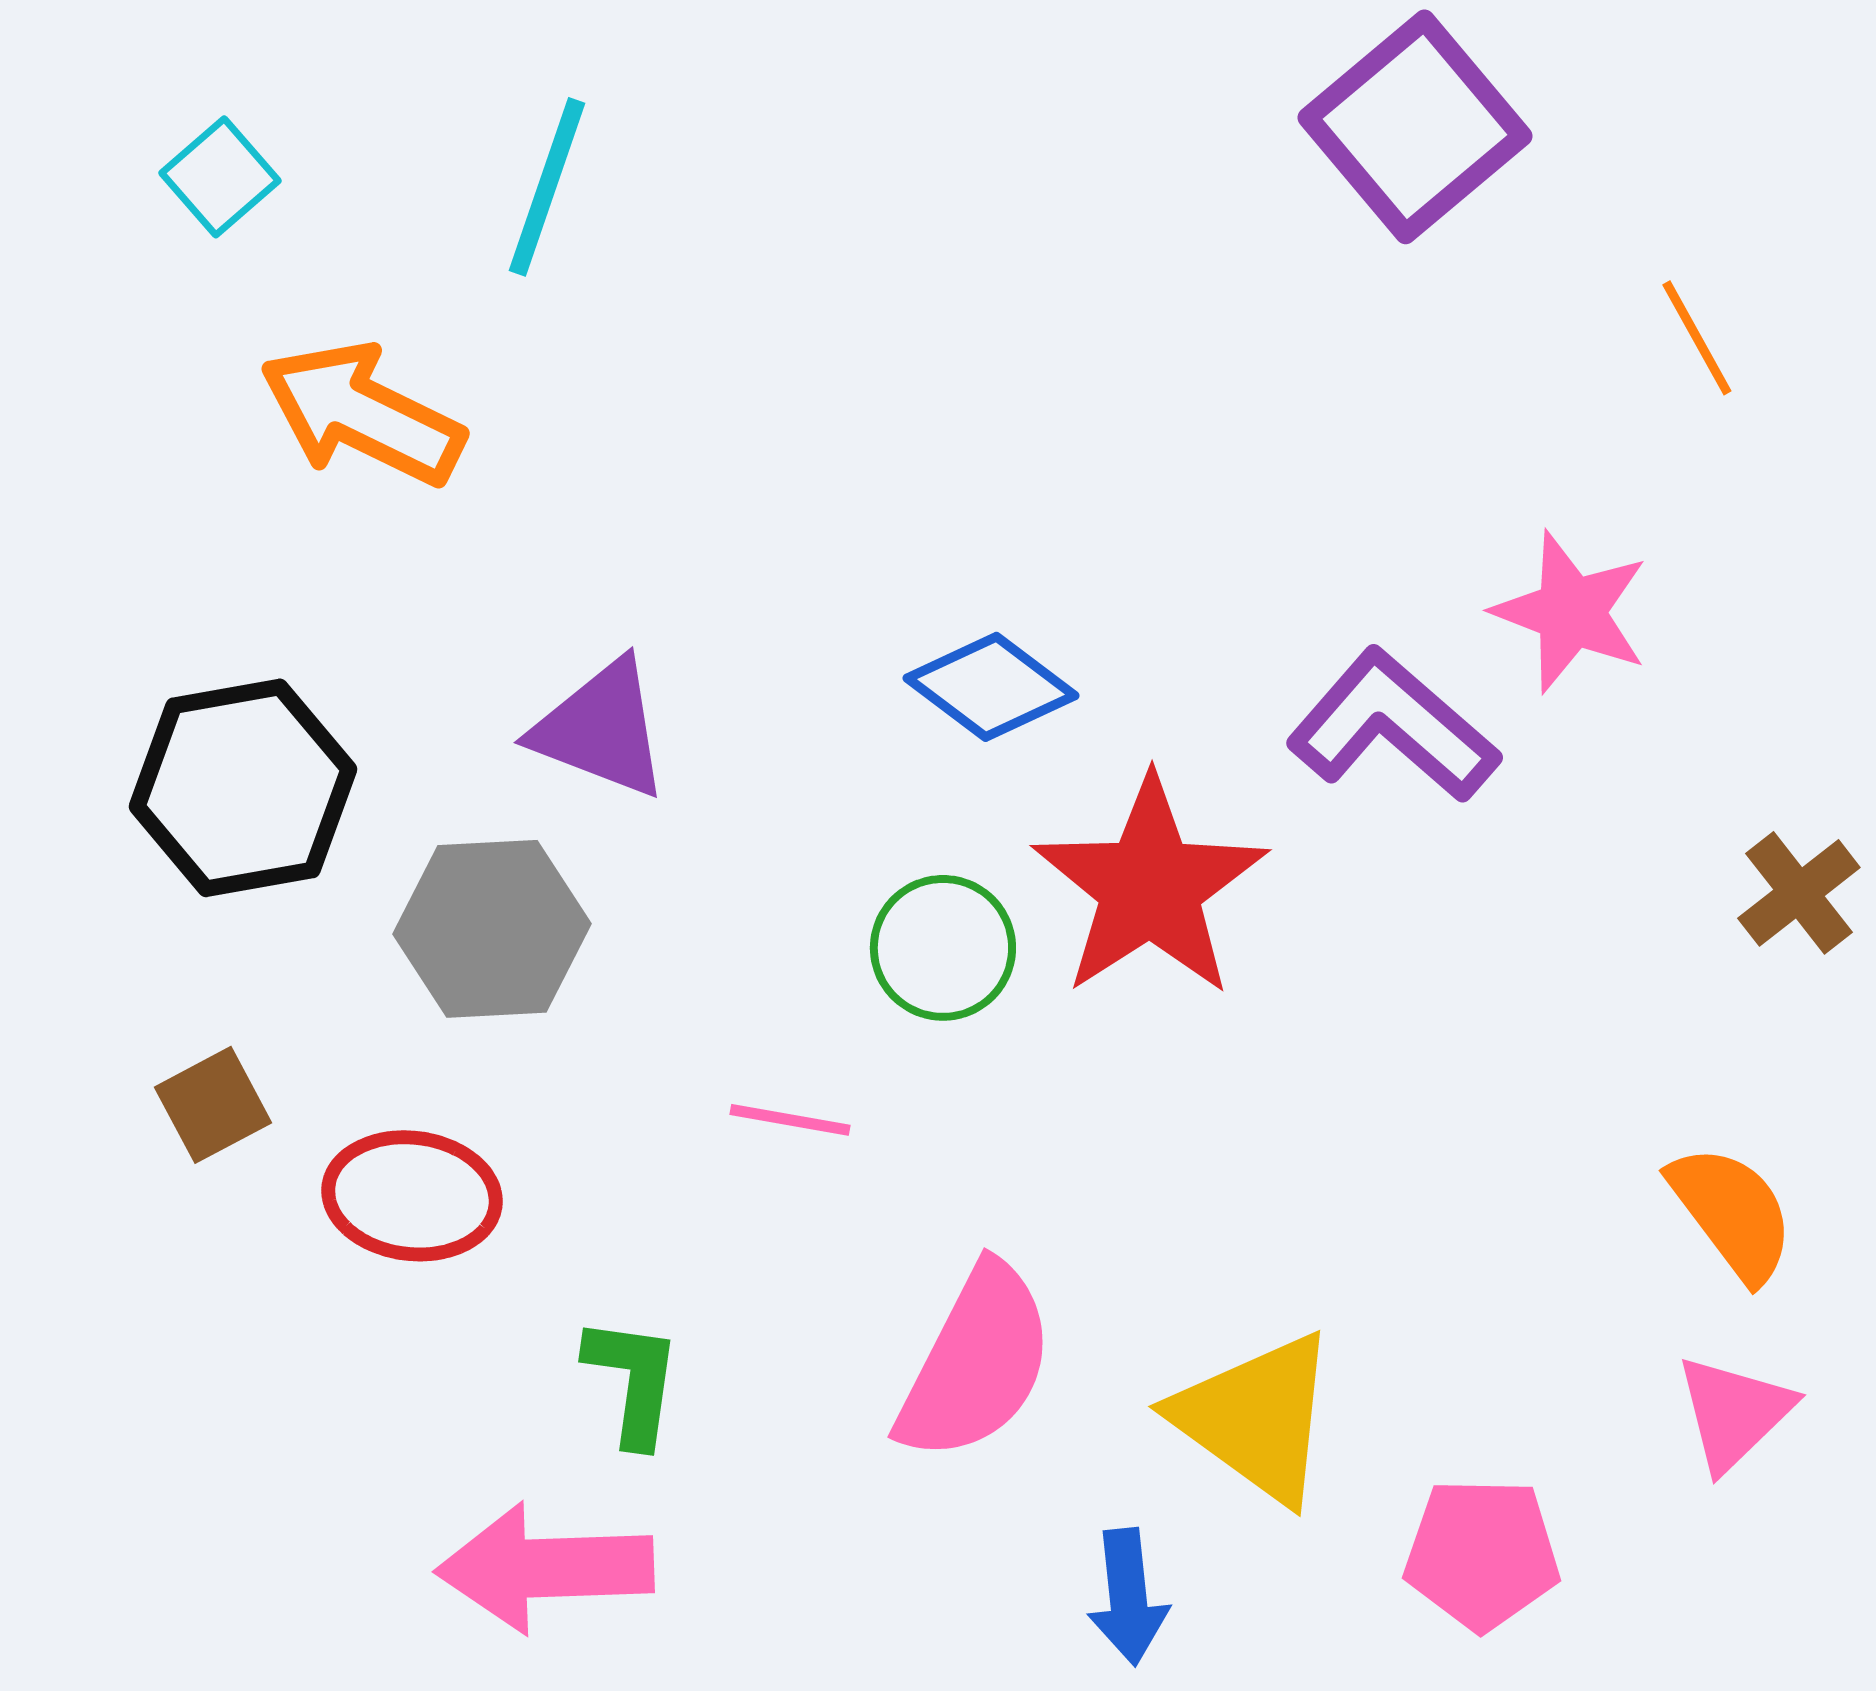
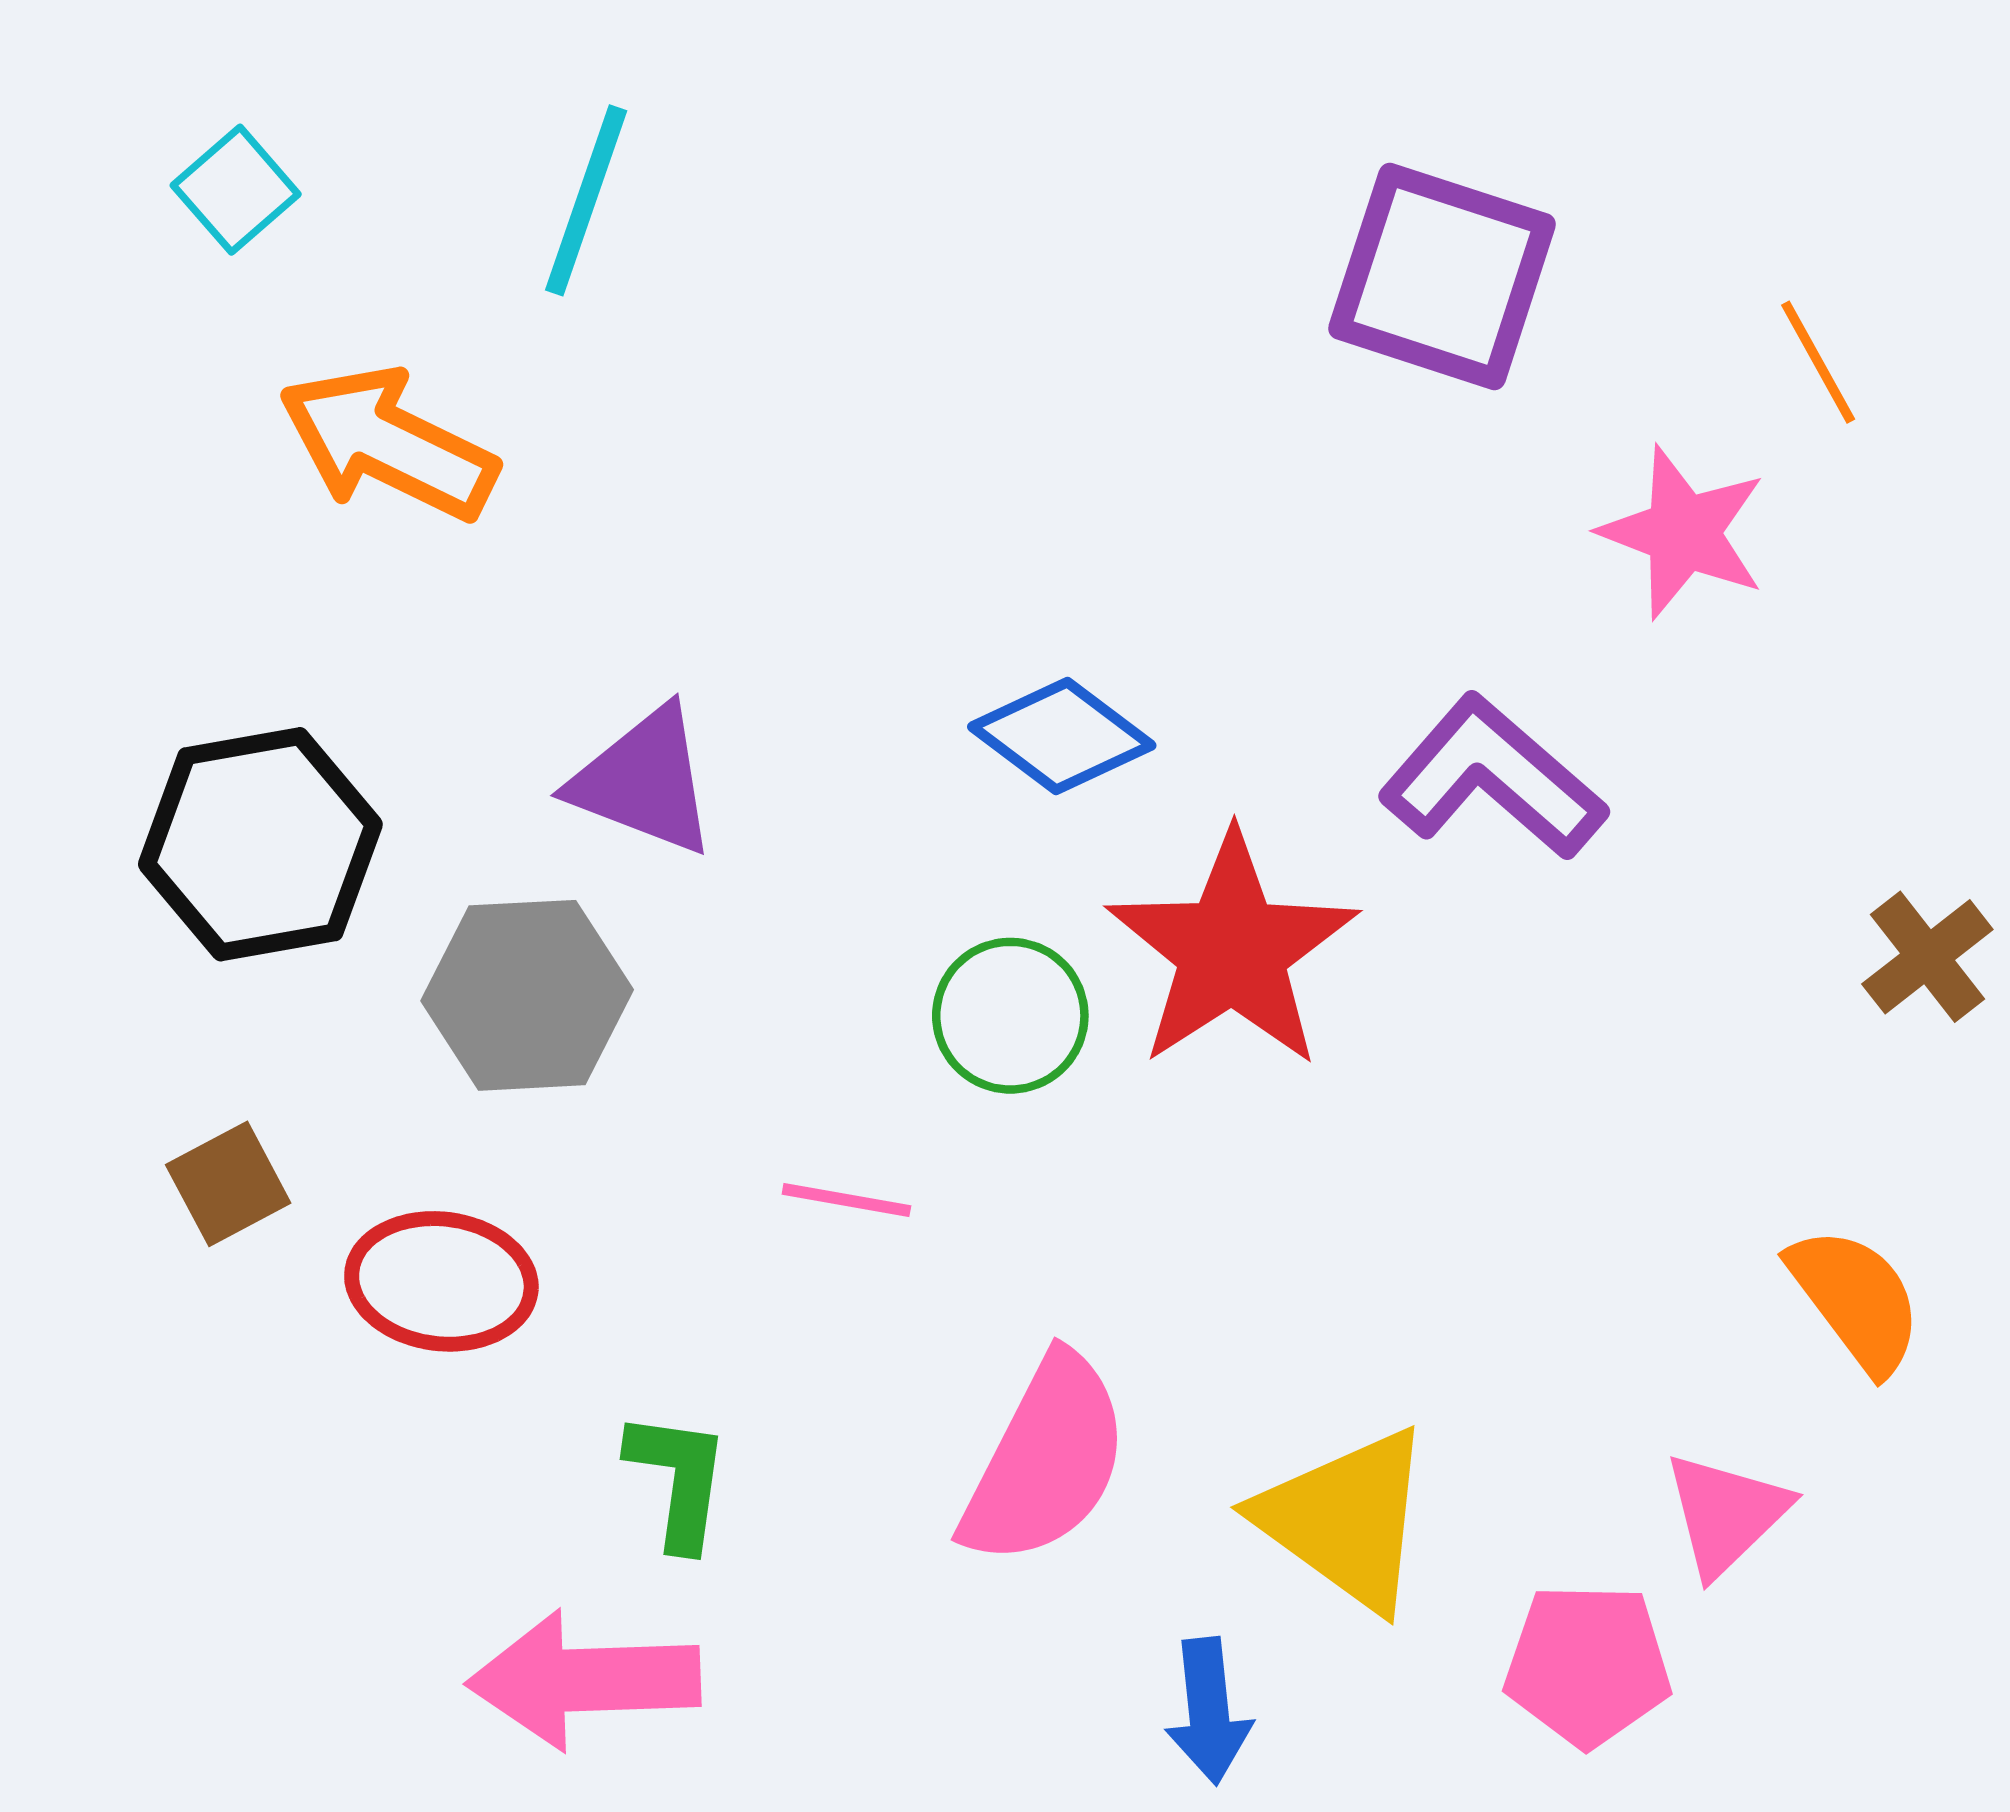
purple square: (1415, 127) -> (1442, 276), moved, turned -32
pink star: (1571, 612) -> (1683, 532), moved
pink triangle: (1734, 1413) -> (1726, 1514), moved

